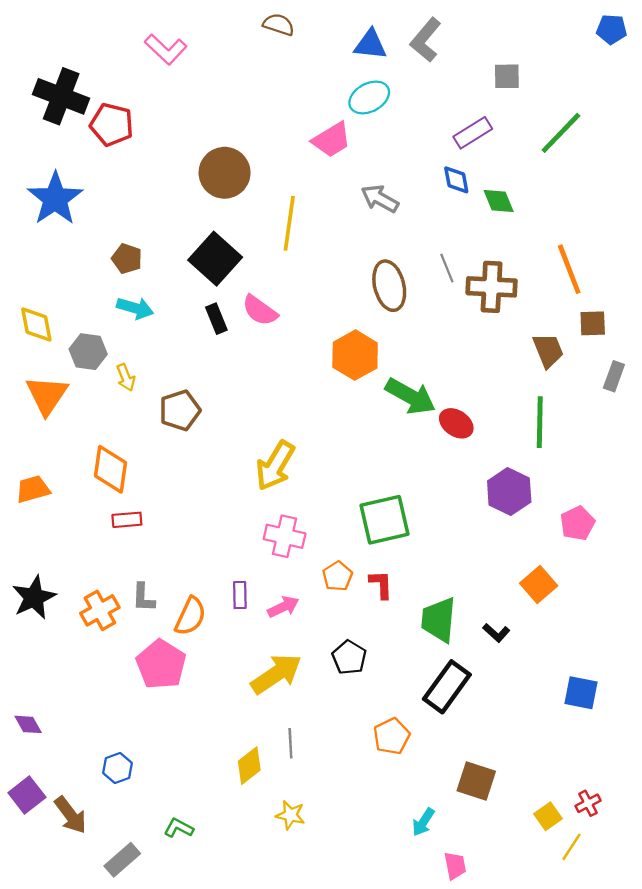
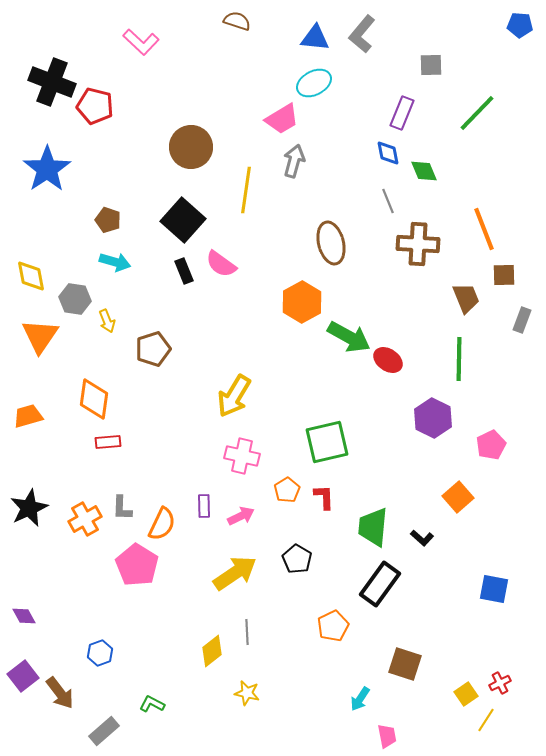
purple rectangle: (473, 133) -> (402, 113), turned -36
gray arrow: (380, 199) -> (294, 161), moved, turned 76
gray line: (447, 268) -> (388, 201), moved

